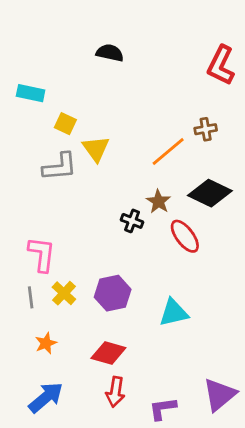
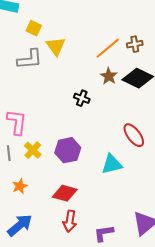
brown cross: (206, 129) -> (135, 44), moved
brown star: (158, 201) -> (109, 76), moved
red ellipse: (185, 236) -> (134, 135), moved

